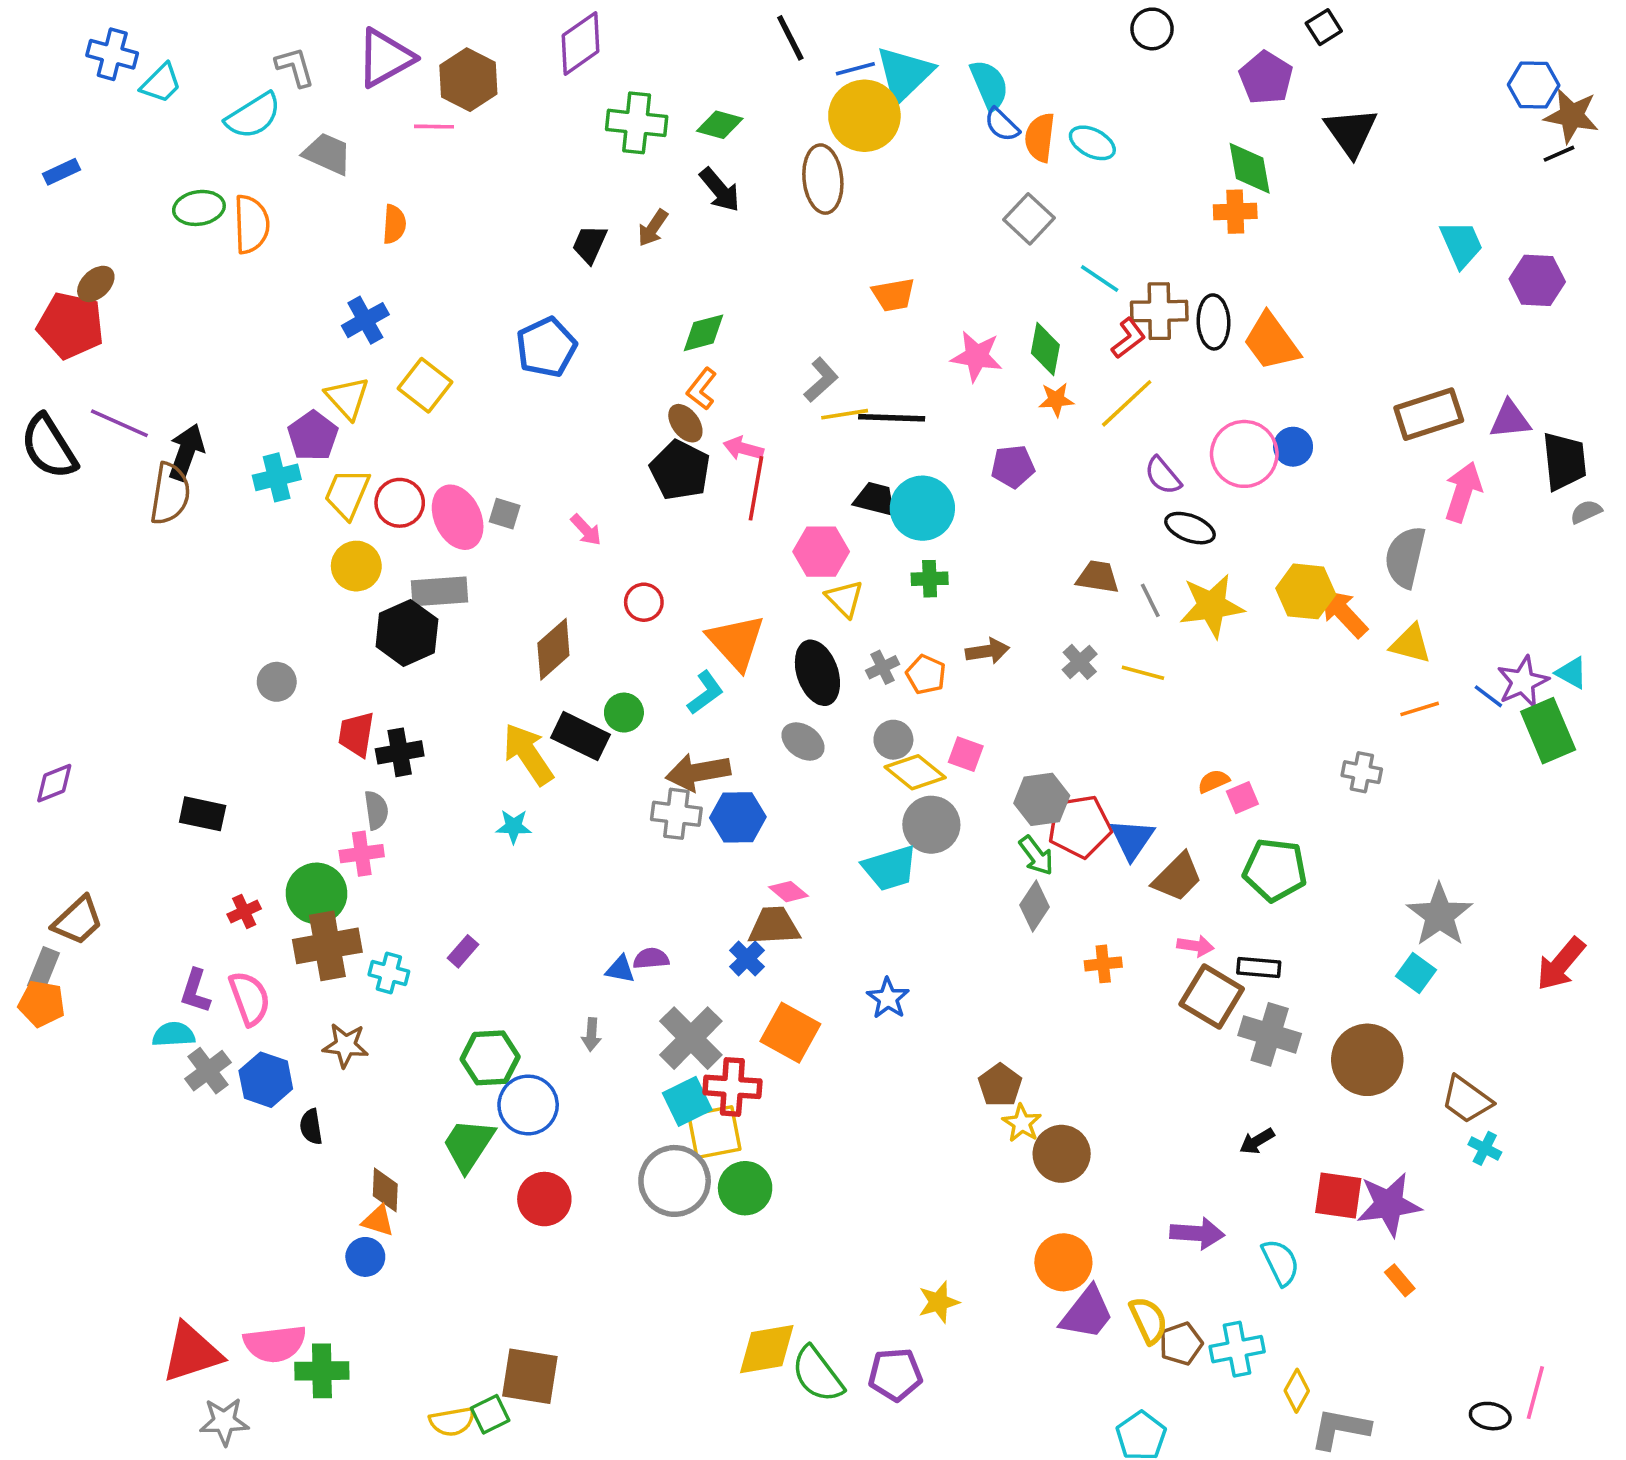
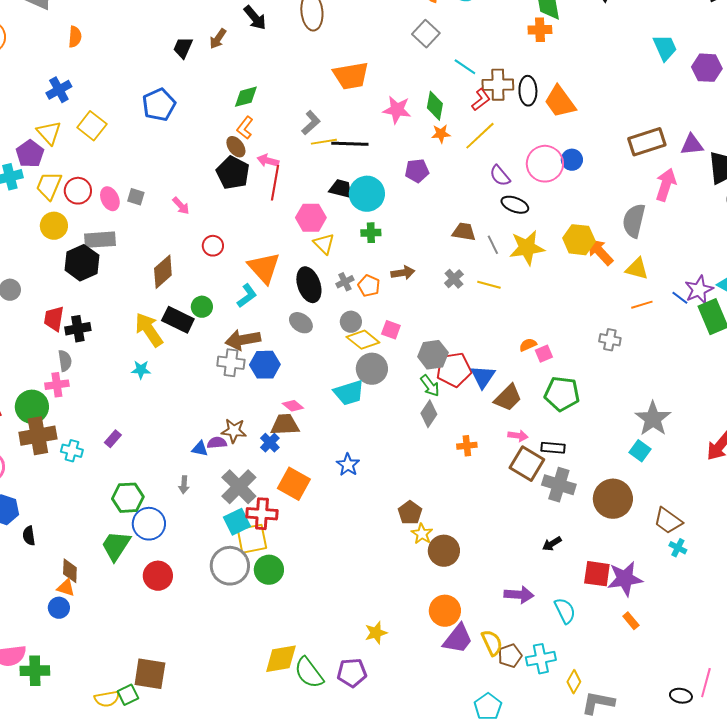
orange trapezoid: (893, 295) -> (351, 76), size x1.5
pink ellipse: (458, 517) -> (110, 199), size x0.7
brown star: (345, 1045) -> (234, 431), moved

